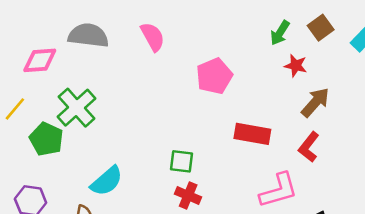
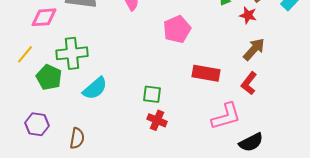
red star: (296, 66) -> (248, 15), moved
green cross: (77, 108) -> (72, 53), turned 36
cyan semicircle: (107, 181) -> (95, 88), moved

